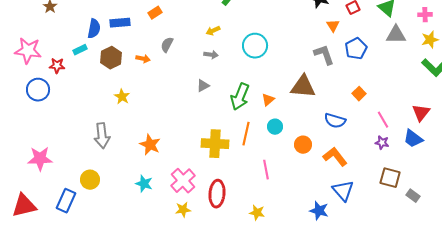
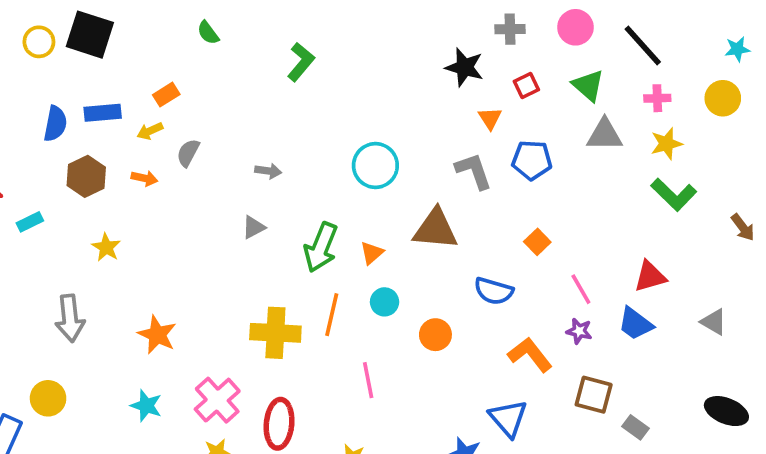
yellow arrow: (213, 31) -> (150, 131), moved
cyan circle: (255, 46) -> (375, 166), moved
blue pentagon: (356, 49) -> (532, 160), turned 30
cyan rectangle: (80, 50) -> (30, 222), moved
red triangle: (421, 113) -> (650, 276), turned 36
orange L-shape: (335, 157) -> (530, 355), moved

